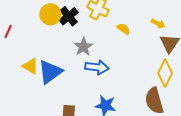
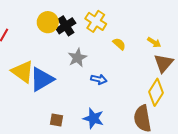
yellow triangle: (30, 66) -> (23, 72), size x1.4
blue arrow: (97, 67) -> (99, 79), moved, size x0.7

